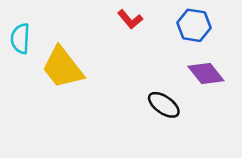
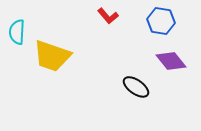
yellow trapezoid: (63, 68) -> (52, 56), turned -33

